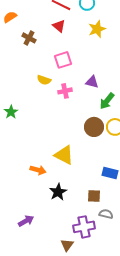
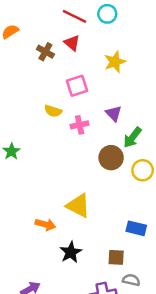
yellow star: (97, 29) -> (115, 62), moved
brown cross: (29, 38) -> (45, 52), moved
purple triangle: (92, 82) -> (114, 114), turned 32
brown circle: (94, 127) -> (111, 158), moved

